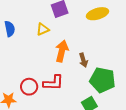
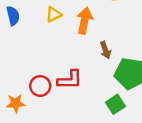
orange arrow: (62, 51) -> (84, 21), moved

